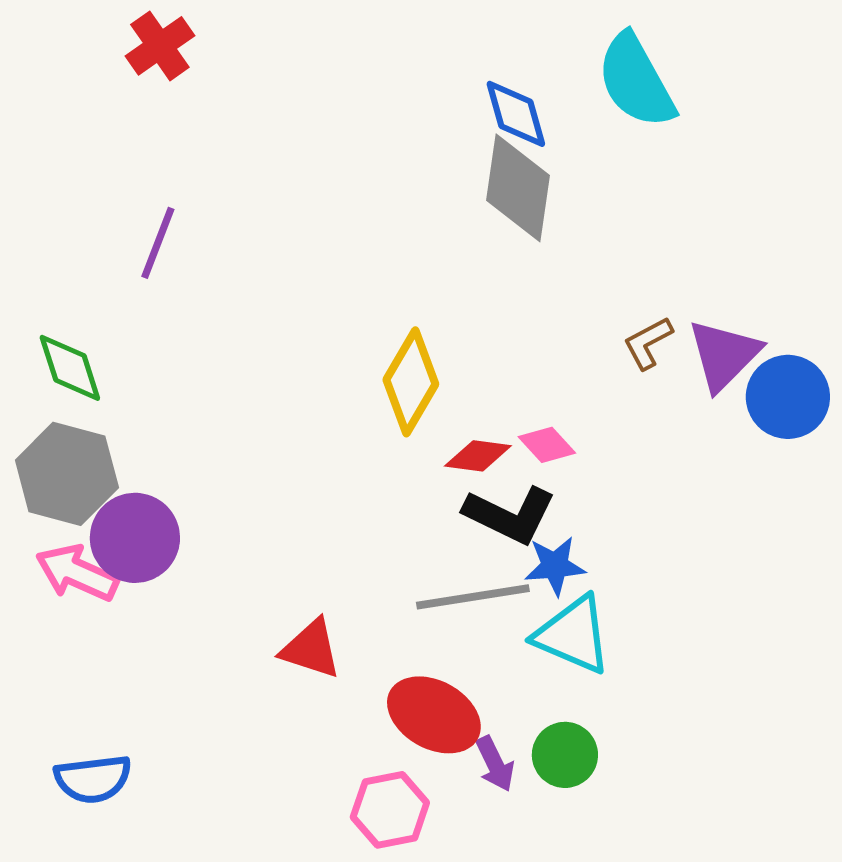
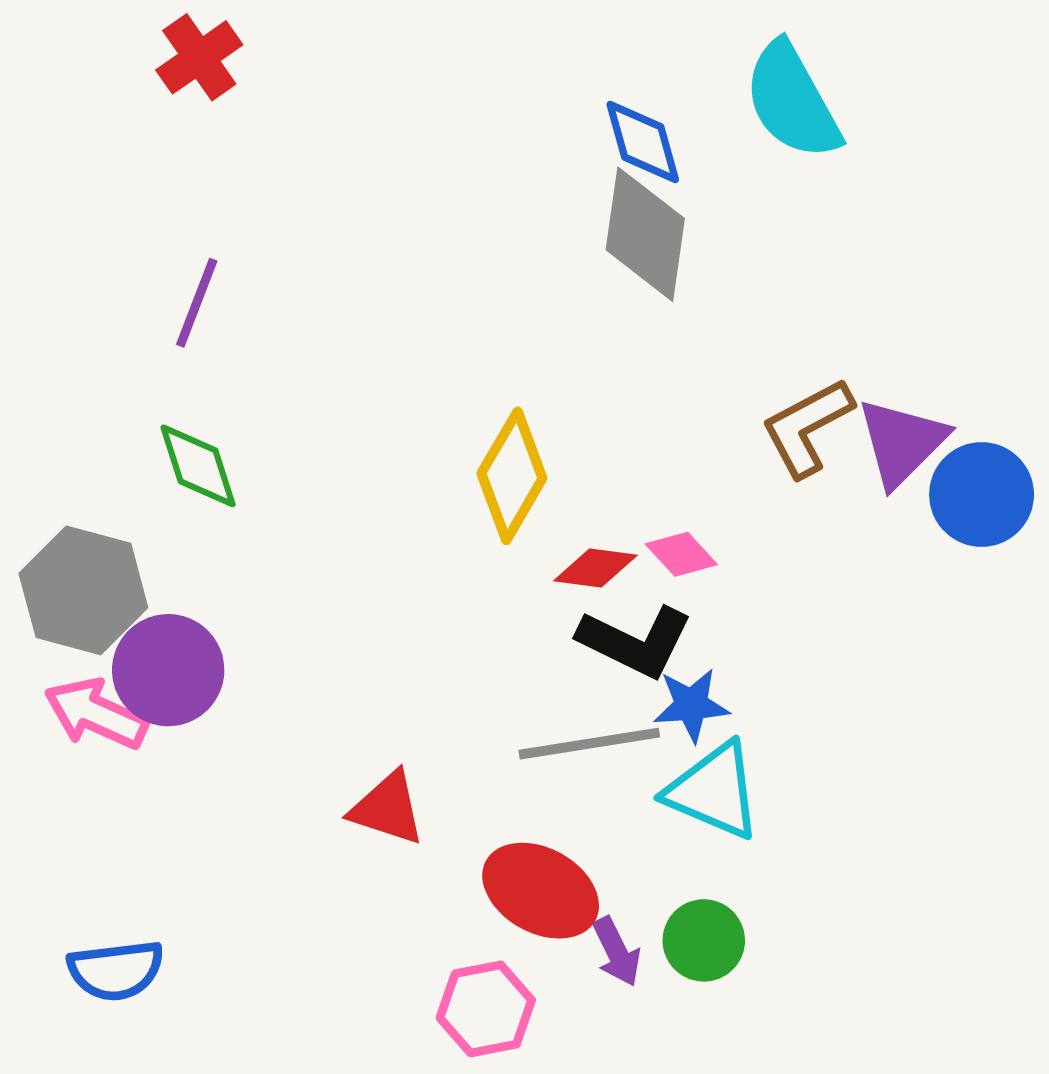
brown L-shape: (648, 343) -> (807, 427), size x1.5
green diamond: (70, 368) -> (198, 466), moved

